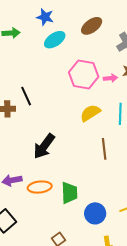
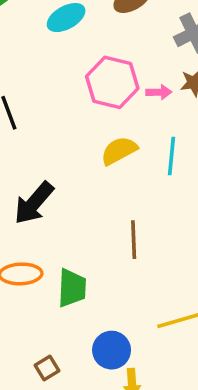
brown line: (104, 149) -> (134, 240), moved
blue circle: (95, 213) -> (112, 350), moved

